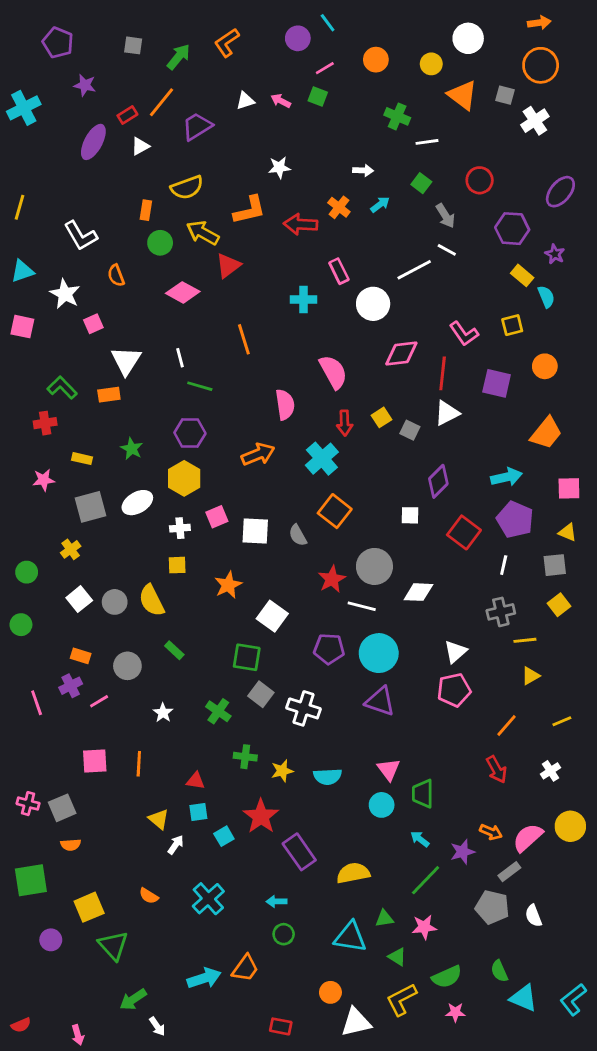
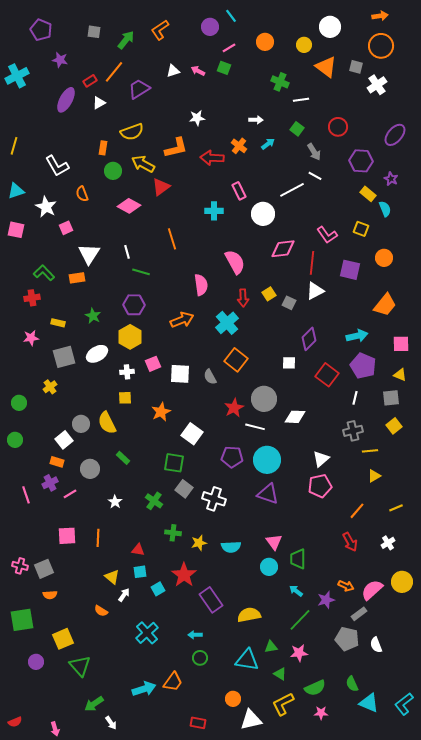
yellow square: (512, 325) -> (361, 229), turned 35
white square: (79, 599) -> (64, 440), moved
orange semicircle: (149, 896) -> (101, 611), moved

